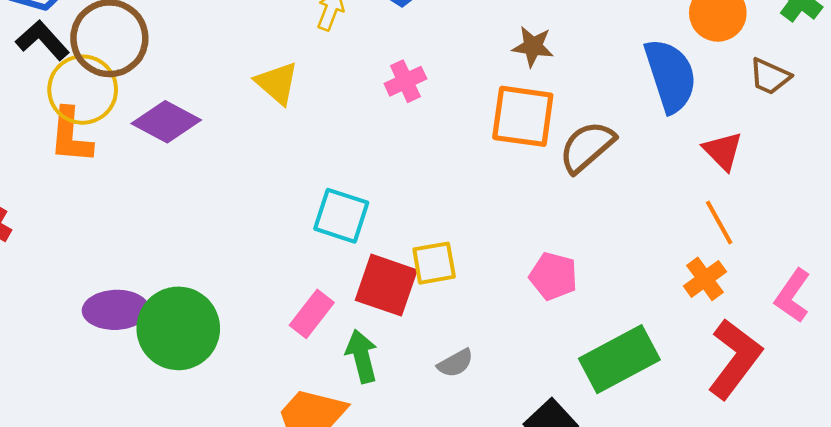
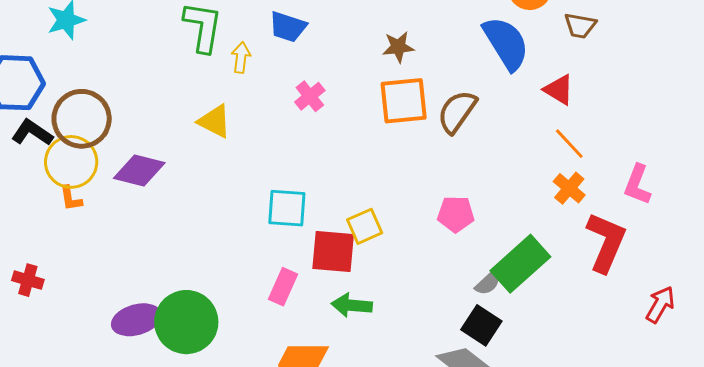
orange L-shape: (71, 136) -> (71, 198), size x0.6
green arrow: (362, 356) -> (352, 305), moved, turned -57
gray semicircle: (455, 363) -> (488, 283), moved

